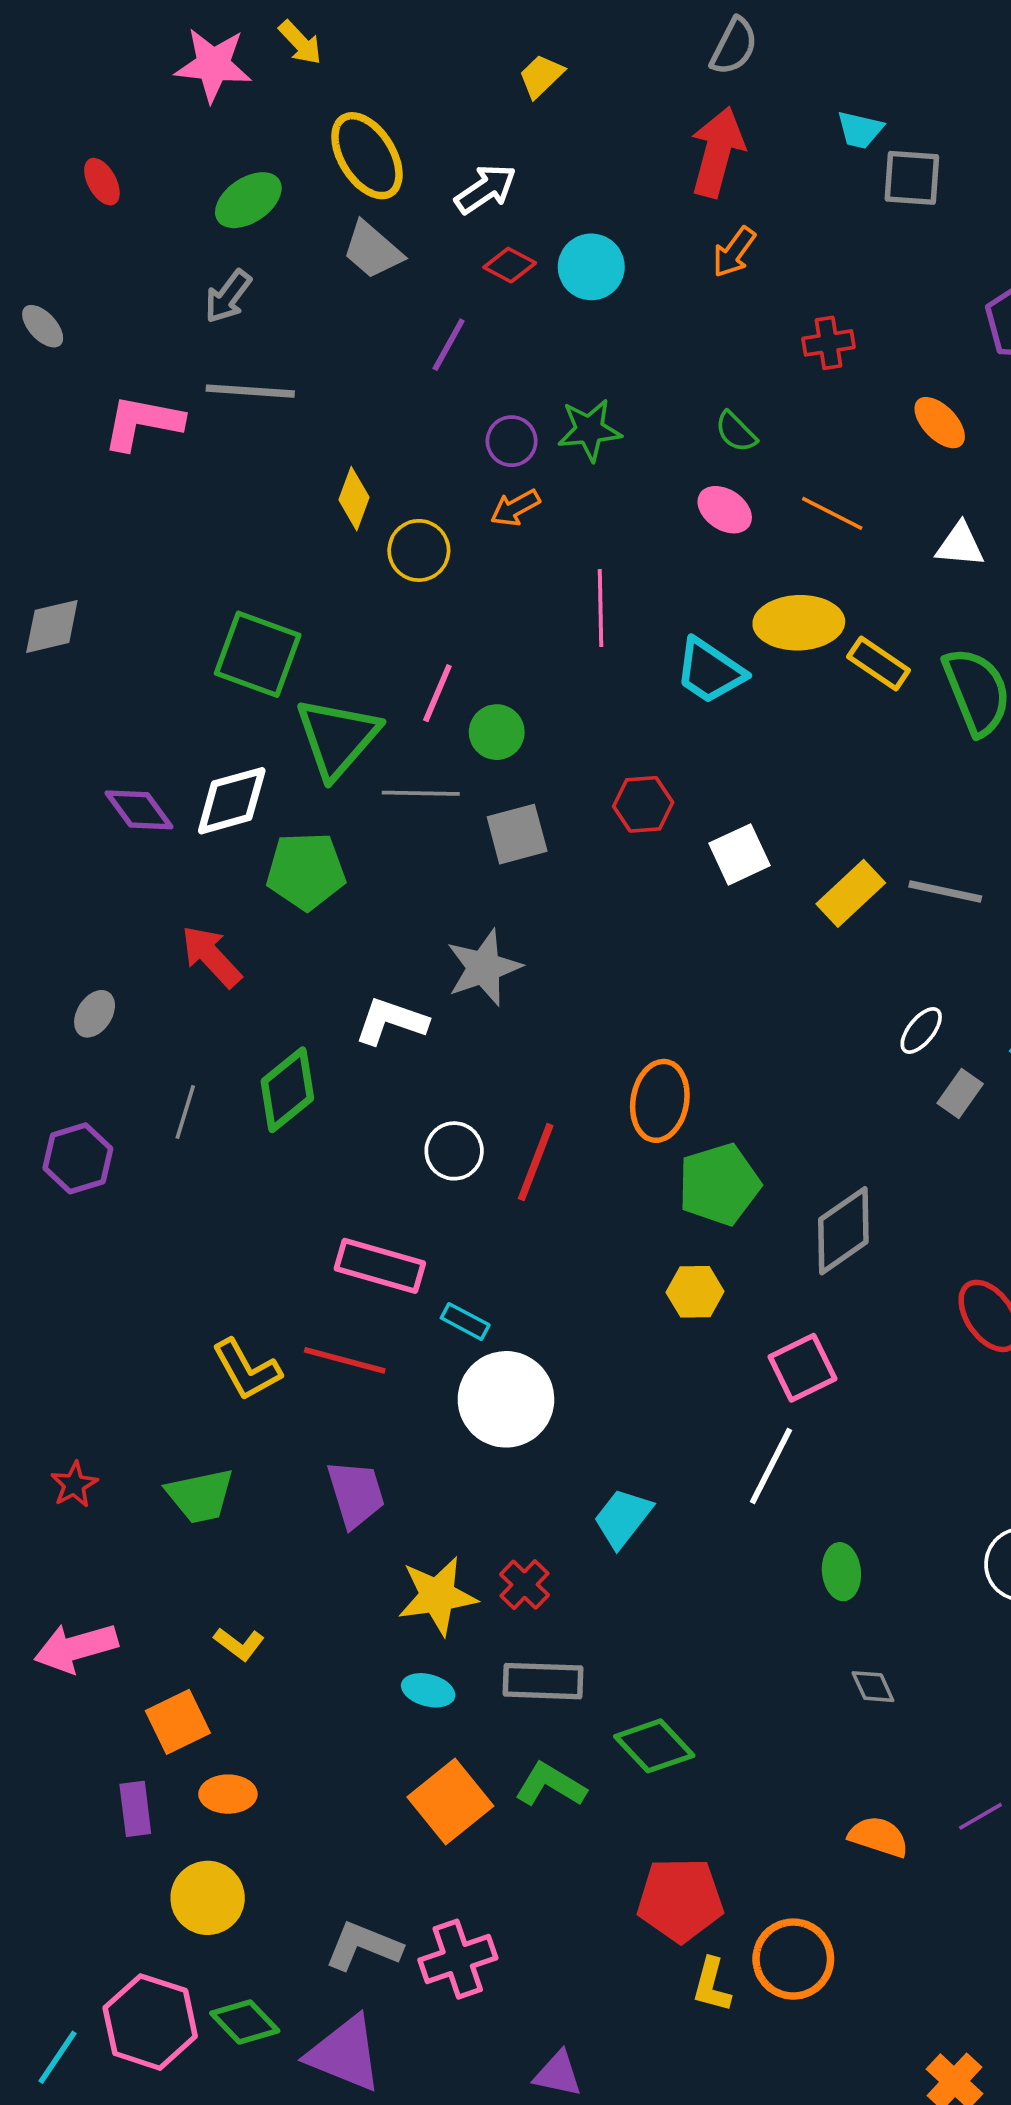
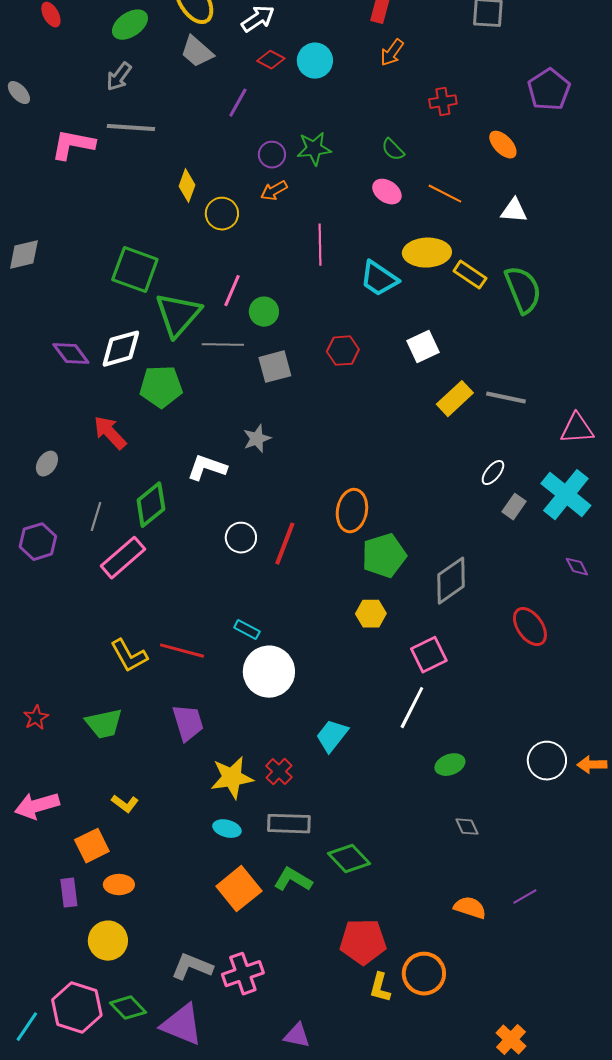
white square: (740, 854) -> (423, 347), moved
gray star: (484, 967) -> (257, 439), size x0.7
pink rectangle: (380, 1266) -> (123, 558), moved, turned -57
green ellipse: (841, 1572) -> (450, 765), turned 76

